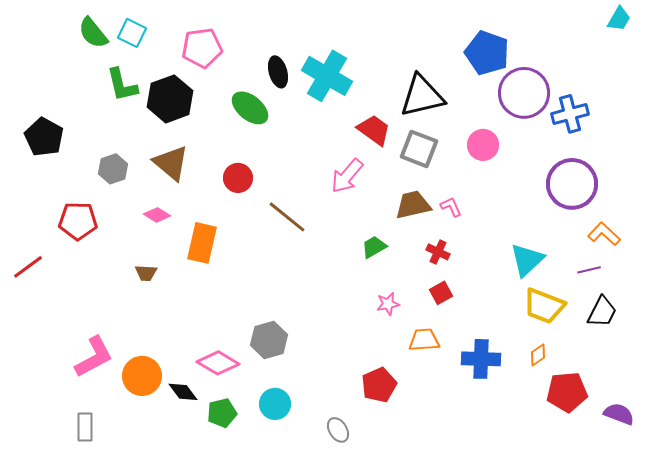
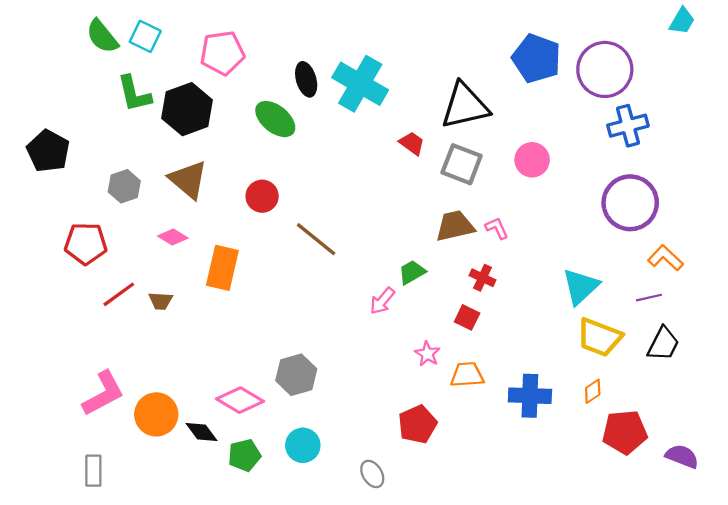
purple circle: (524, 93) -> (605, 69), moved
red trapezoid: (374, 130) -> (412, 143), size x0.7
pink arrow: (347, 176) -> (382, 301), moved, size x0.7
red line: (28, 267) -> (119, 294), moved
red square: (441, 293) -> (467, 317), moved, turned -35
pink star: (388, 304) -> (427, 354), moved, turned -30

